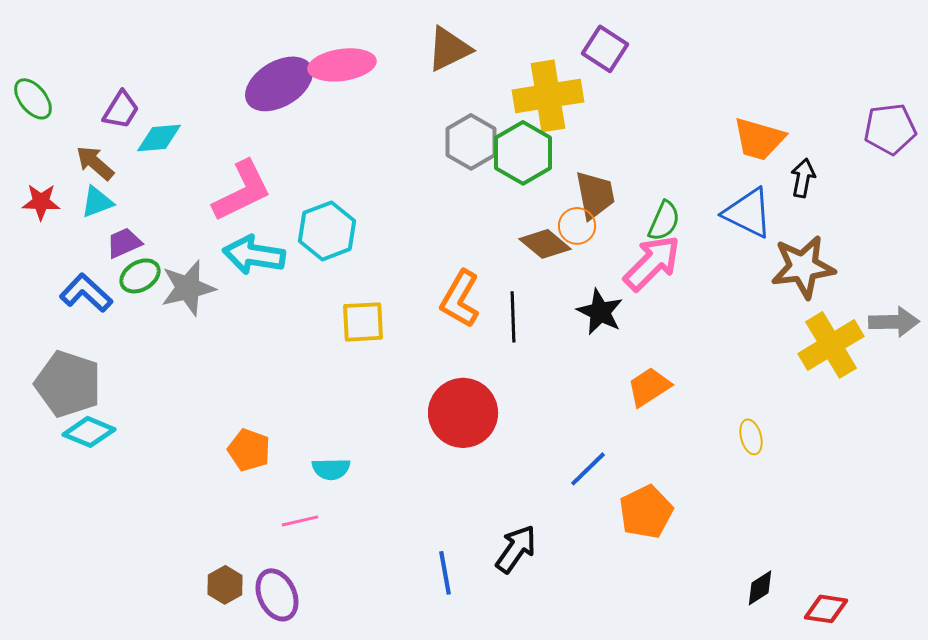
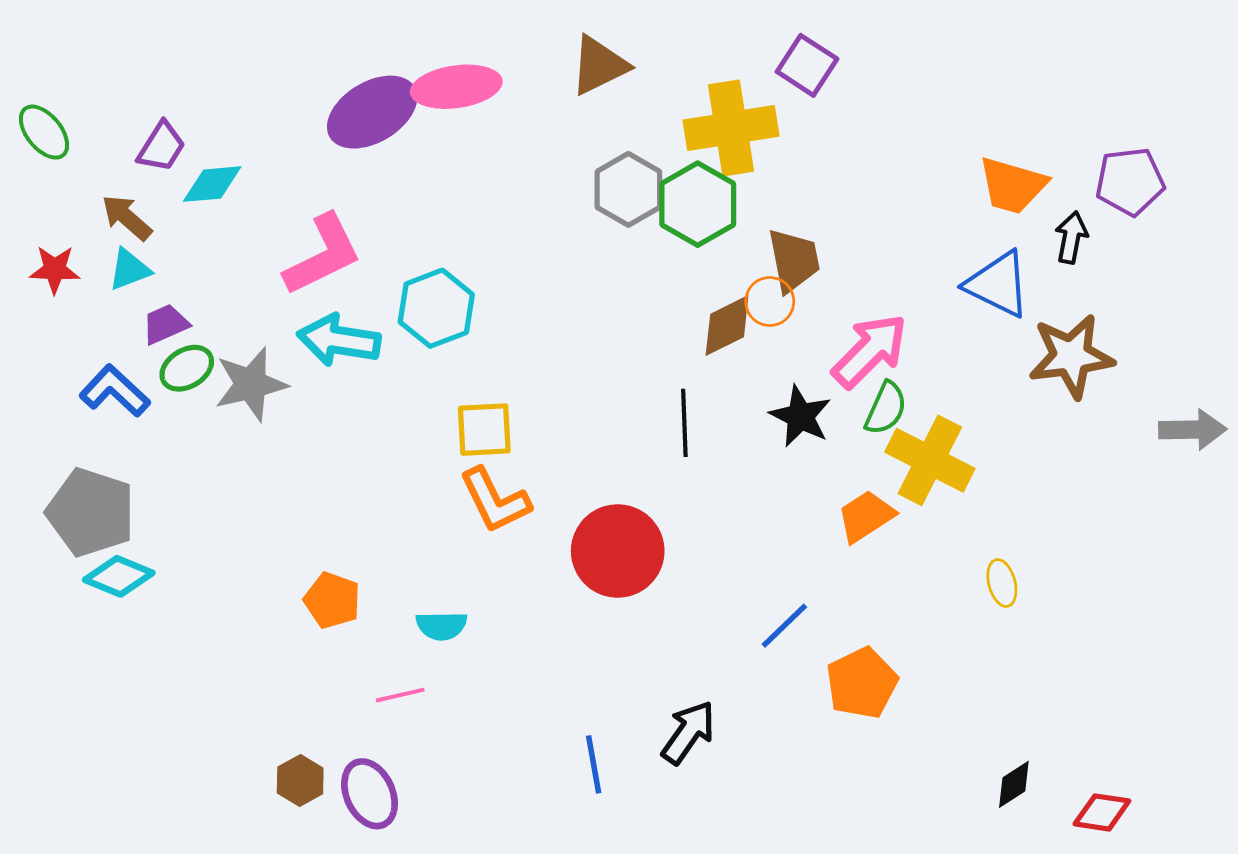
purple pentagon: (890, 129) -> (1130, 181), moved
green semicircle: (664, 221) -> (886, 408), moved
brown diamond: (545, 244) -> (727, 326), turned -66
orange L-shape: (460, 299) -> (495, 500), moved, turned -56
yellow cross: (831, 345) -> (930, 460), moved, turned -32

